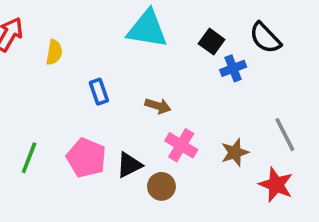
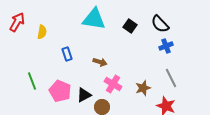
blue cross: (233, 68) -> (166, 46), moved
green line: (29, 158) -> (32, 81), moved, turned -42

